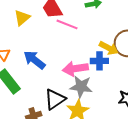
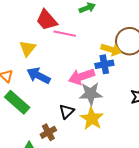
yellow triangle: (22, 18) -> (28, 48), moved
black triangle: (55, 99) -> (67, 111), size x0.7

